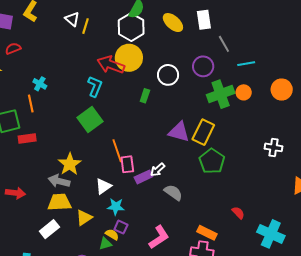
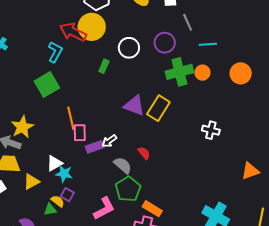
white cross: (274, 147) -> (211, 130), moved
green pentagon: (212, 161) -> (128, 189), moved
white triangle: (103, 186) -> (54, 163), moved
red semicircle: (238, 213) -> (144, 153), moved

